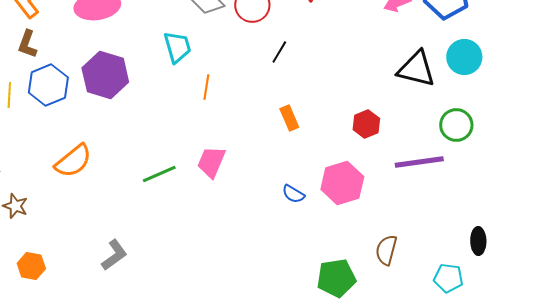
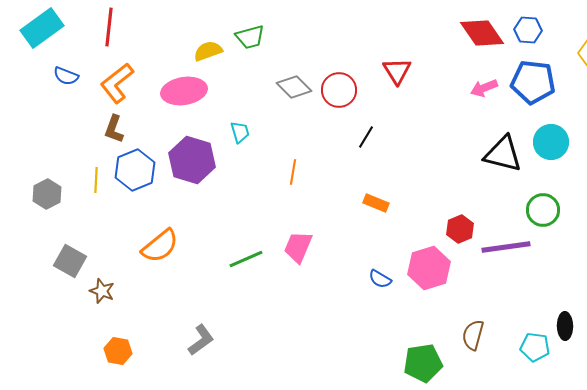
cyan trapezoid: (177, 47) -> (240, 132), moved, size x0.7
orange rectangle: (289, 118) -> (376, 203), turned -45
red hexagon: (366, 124) -> (460, 229), moved
cyan pentagon: (448, 278) -> (535, 347), moved

